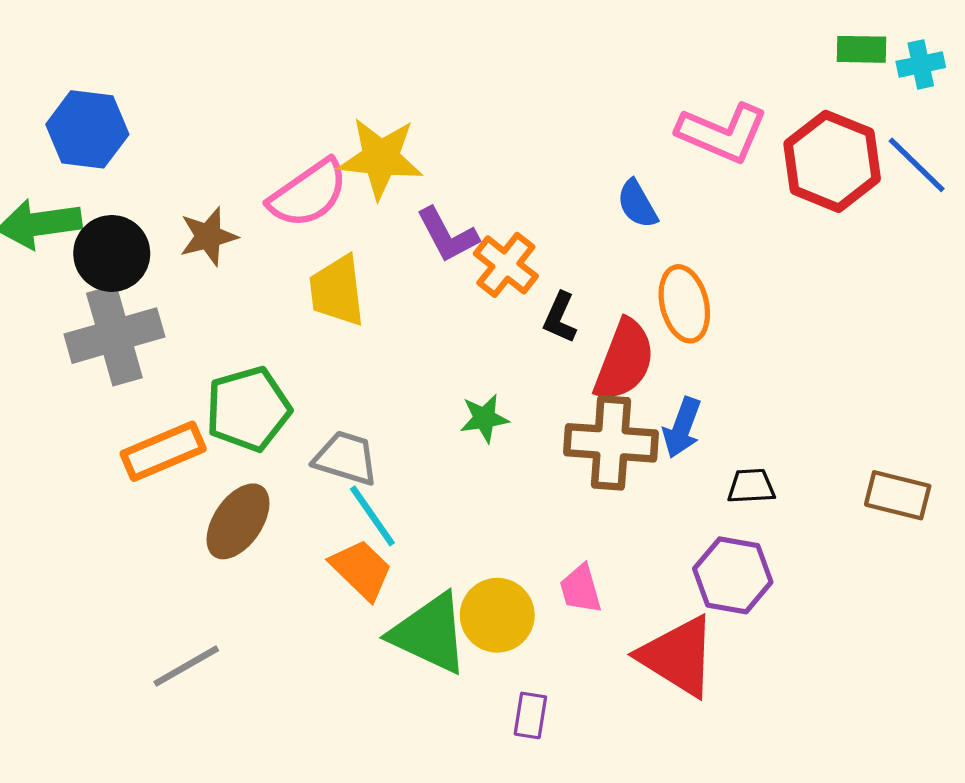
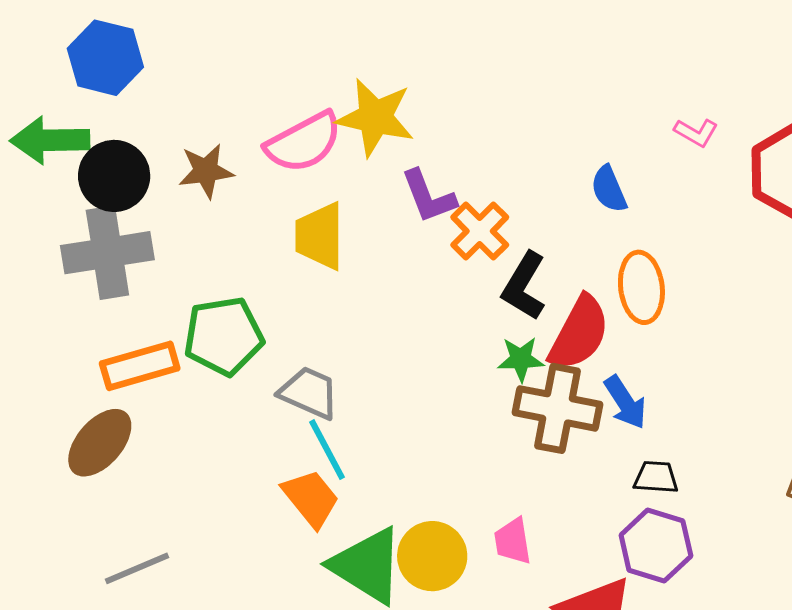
pink L-shape: (722, 133) -> (696, 132), size x0.5
black L-shape: (560, 318) -> (524, 286), size x1.4
green star: (484, 418) -> (521, 359), moved
blue arrow: (682, 428) -> (625, 402), turned -60
black trapezoid: (751, 486) -> (656, 477), moved
brown ellipse: (238, 521) -> (100, 443), moved

